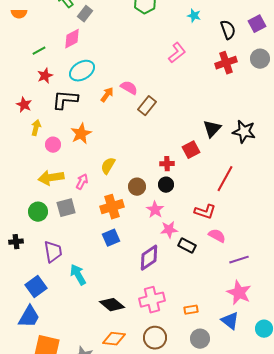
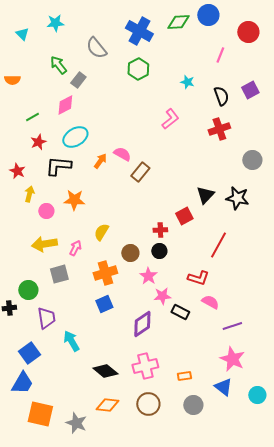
gray circle: (260, 59) -> (252, 160), moved
orange star: (81, 134) -> (74, 200), turned 30
green circle: (38, 212) -> (28, 290), moved

